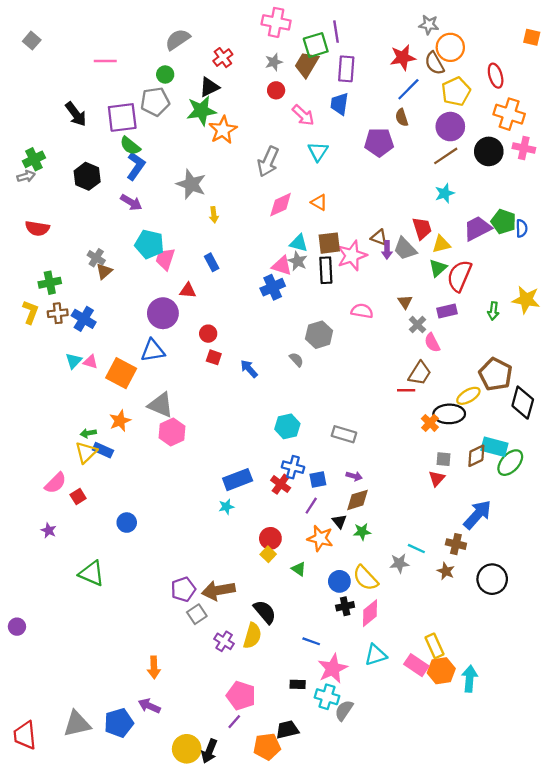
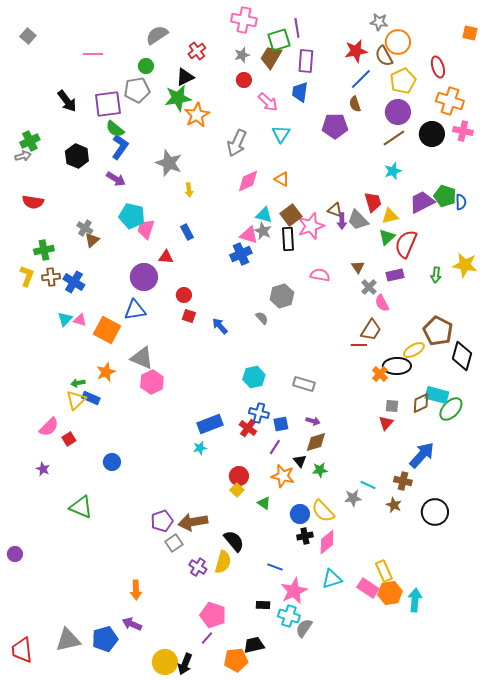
brown square: (329, 243) -> (291, 215), turned -30

